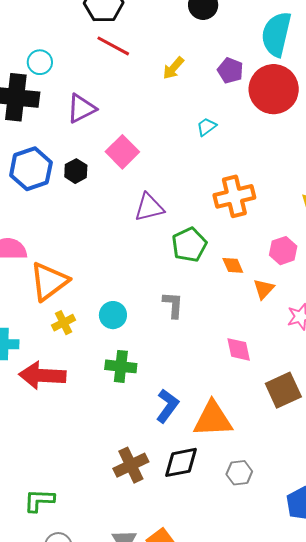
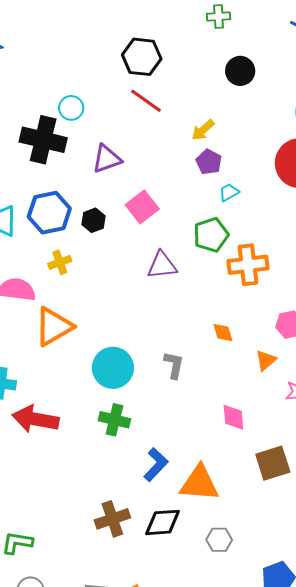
purple pentagon: (230, 70) -> (209, 162), moved
green pentagon: (189, 245) -> (211, 235), moved
orange diamond: (233, 265) -> (223, 333), moved
cyan circle: (113, 315) -> (113, 368), size x1.5
yellow cross: (64, 323) -> (60, 262), moved

